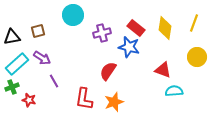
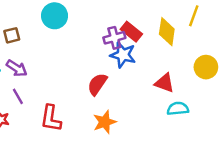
yellow line: (194, 23) -> (194, 16), moved
purple cross: (102, 33) -> (114, 38), moved
purple line: (54, 81) -> (18, 96), moved
red L-shape: (84, 99) -> (51, 118), moved

